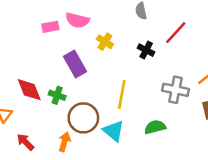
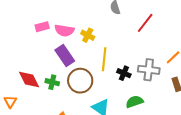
pink semicircle: (77, 20) -> (64, 30), moved
black cross: (146, 50) -> (124, 73), moved
yellow line: (122, 95) -> (104, 59), moved
brown circle: (83, 118) -> (80, 81), moved

